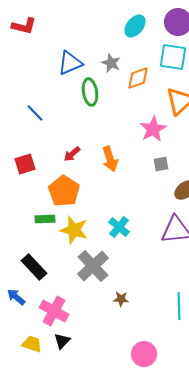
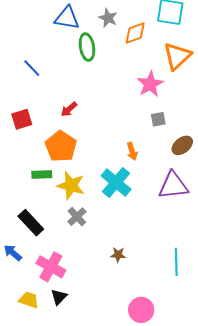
blue triangle: (70, 63) -> (67, 18), turned 32
orange arrow: (110, 159) -> (132, 151), moved, size x0.7
cyan cross: (119, 227) -> (116, 182), size x1.4
gray cross: (93, 266) -> (77, 217), moved, size x0.6

